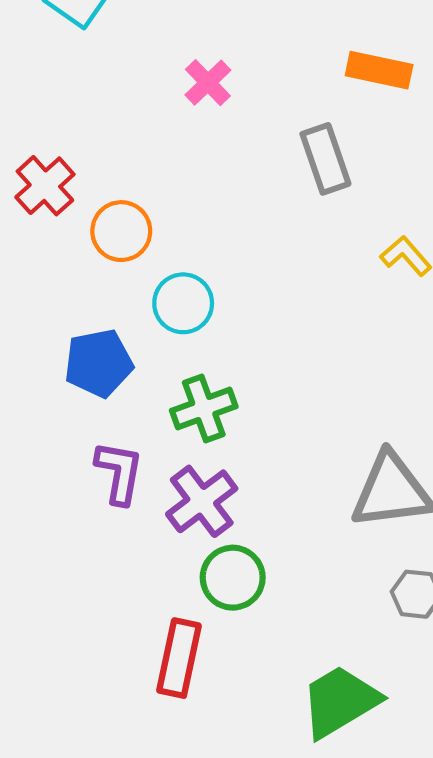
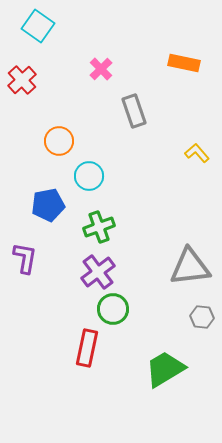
gray rectangle: (325, 159) -> (134, 111), moved
red cross: (45, 186) -> (22, 80), moved
purple L-shape: (119, 472) -> (25, 258), moved

